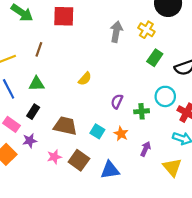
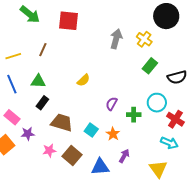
black rectangle: (33, 112) -> (42, 103), moved
purple arrow: (146, 149) -> (124, 156), moved

